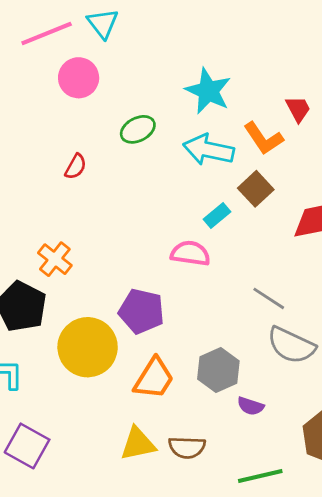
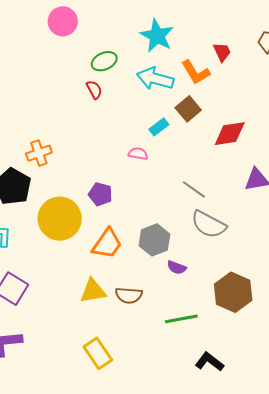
red semicircle: (76, 167) -> (94, 90), moved, turned -60
pink semicircle: (190, 253) -> (138, 154), size x0.7
orange cross: (55, 259) -> (39, 153), turned 30
purple pentagon: (141, 311) -> (100, 194), size x0.7

